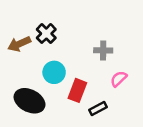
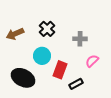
black cross: (46, 34) -> (47, 29), moved

